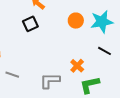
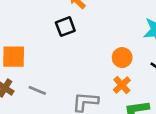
orange circle: (76, 21) -> (122, 58), moved

